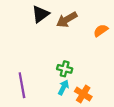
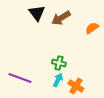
black triangle: (41, 14) -> (37, 13), turned -30
purple line: (22, 85) -> (20, 78), turned -60

